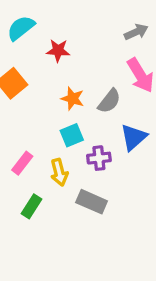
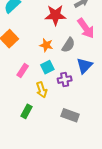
red star: (58, 50) -> (55, 15), moved, size x1.5
pink rectangle: (22, 163) -> (23, 71), moved
gray rectangle: (92, 202) -> (70, 115), moved

